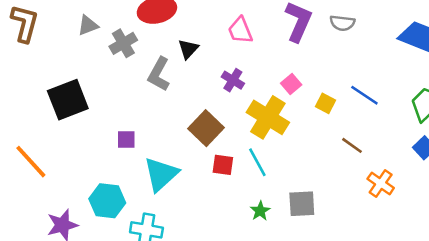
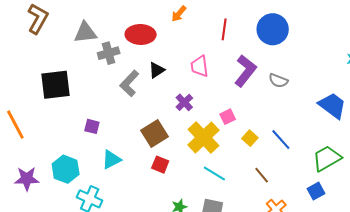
gray triangle: (88, 25) -> (85, 33), size x1.4
cyan line: (257, 162) -> (214, 173), moved, turned -45
cyan triangle: (161, 174) -> (111, 160), size x0.7

